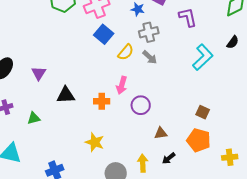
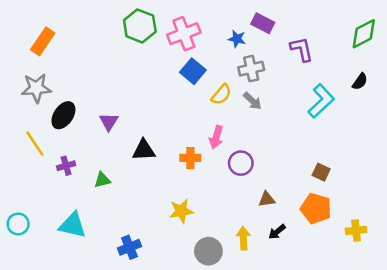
yellow star: (95, 142) -> (181, 211), turned -30

